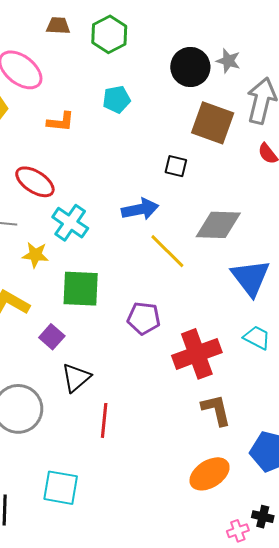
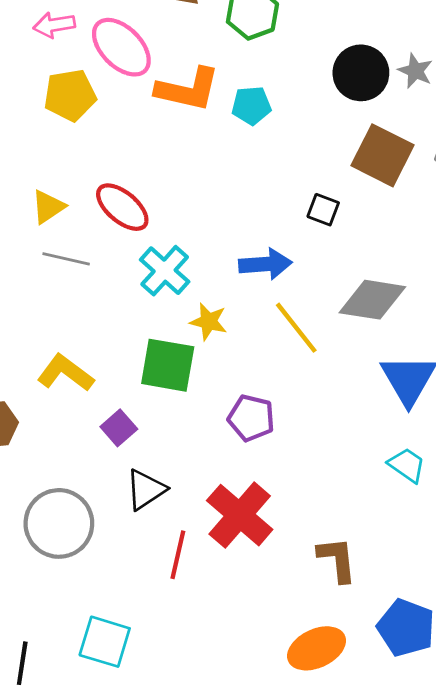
orange L-shape: (61, 122) -> (188, 89), moved, size x1.6
yellow star: (35, 255) -> (209, 322), moved
red cross: (197, 354) -> (240, 515), moved, turned -36

